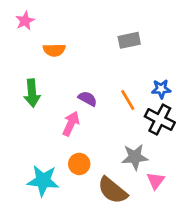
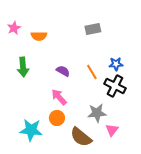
pink star: (25, 21) -> (14, 28), moved
pink arrow: (71, 124) -> (59, 97), moved, turned -66

